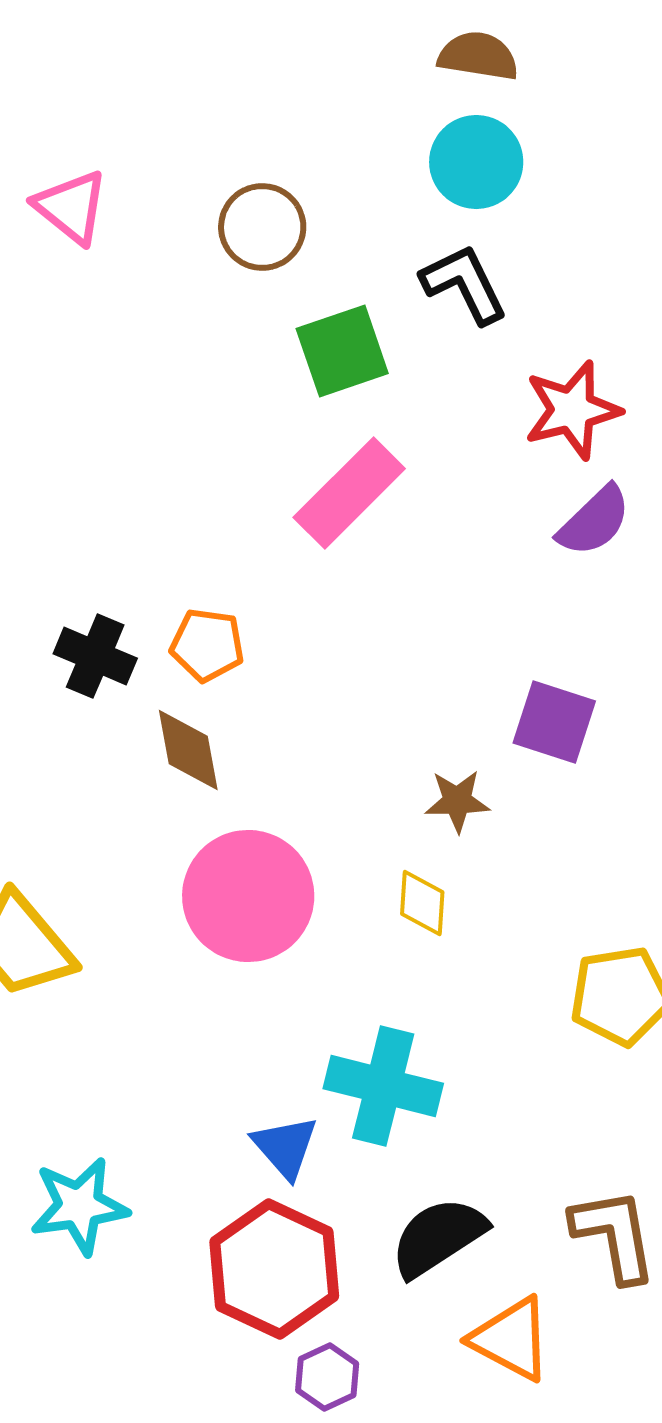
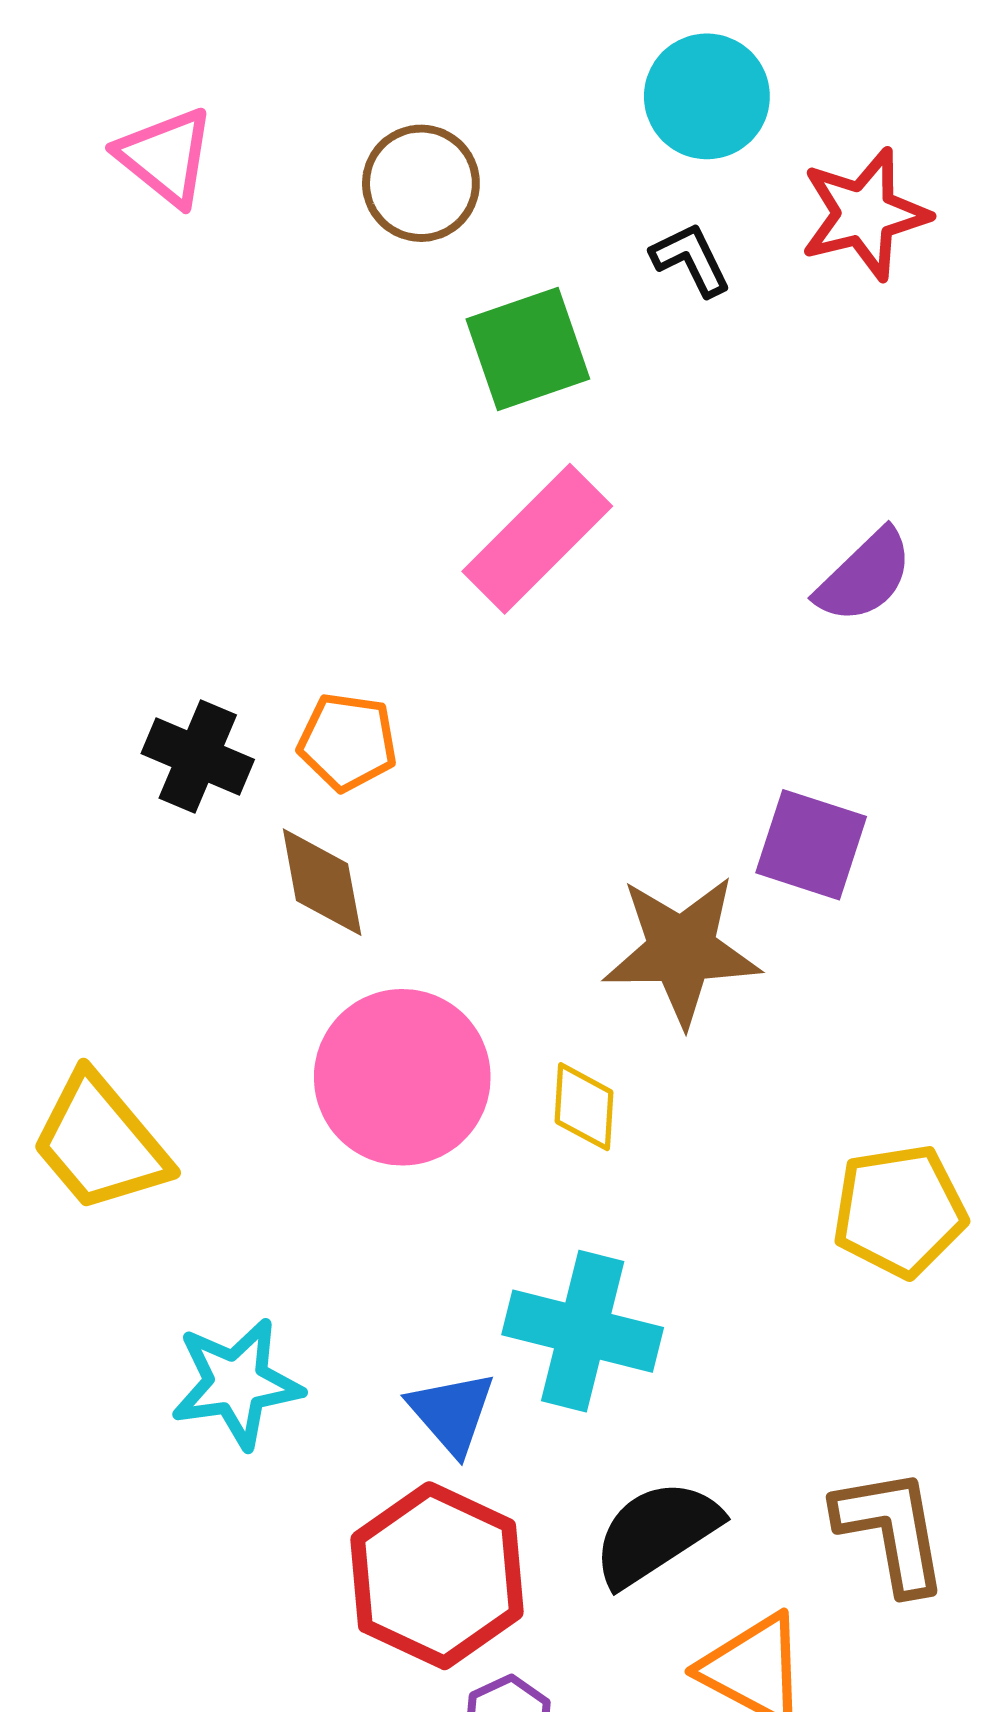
black L-shape: (464, 284) -> (691, 259), size x0.7
red star: (572, 410) -> (865, 214), moved
brown star: (457, 801) -> (682, 950), size x1.8
yellow diamond: (422, 903) -> (584, 1107), moved
cyan star: (79, 1206) -> (237, 1383), moved

